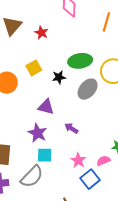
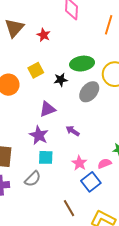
purple triangle: (46, 107) -> (47, 109), turned -36
gray semicircle: (32, 177) -> (33, 179), size x0.7

